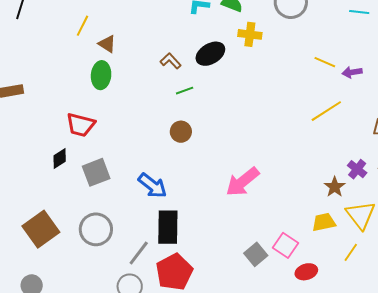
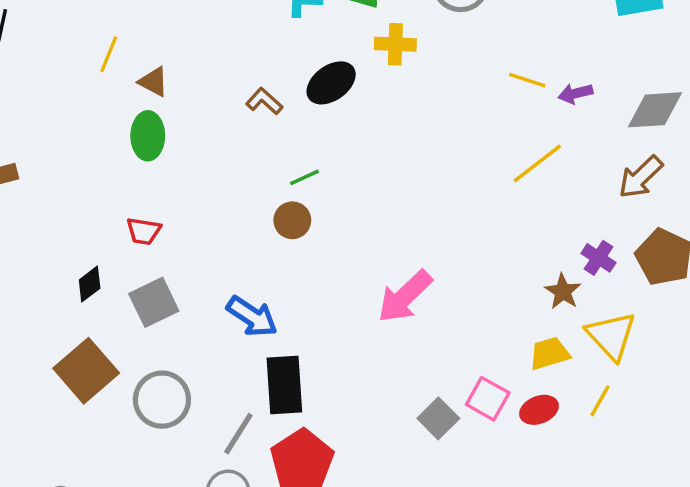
green line: (185, 91) -> (304, 177), moved
red trapezoid: (81, 125) -> (144, 231), moved, size x0.7
brown square: (41, 229) -> (86, 371), moved
red ellipse: (306, 272) -> (539, 410), moved

